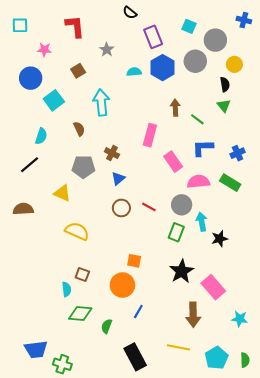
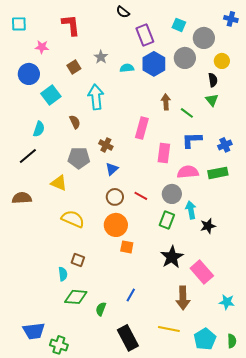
gray star: (107, 50) -> (101, 57), moved
pink rectangle: (173, 162) -> (164, 153), turned 42
green rectangle: (230, 183) -> (218, 173), turned -42
orange circle: (122, 285) -> (116, 225), moved

